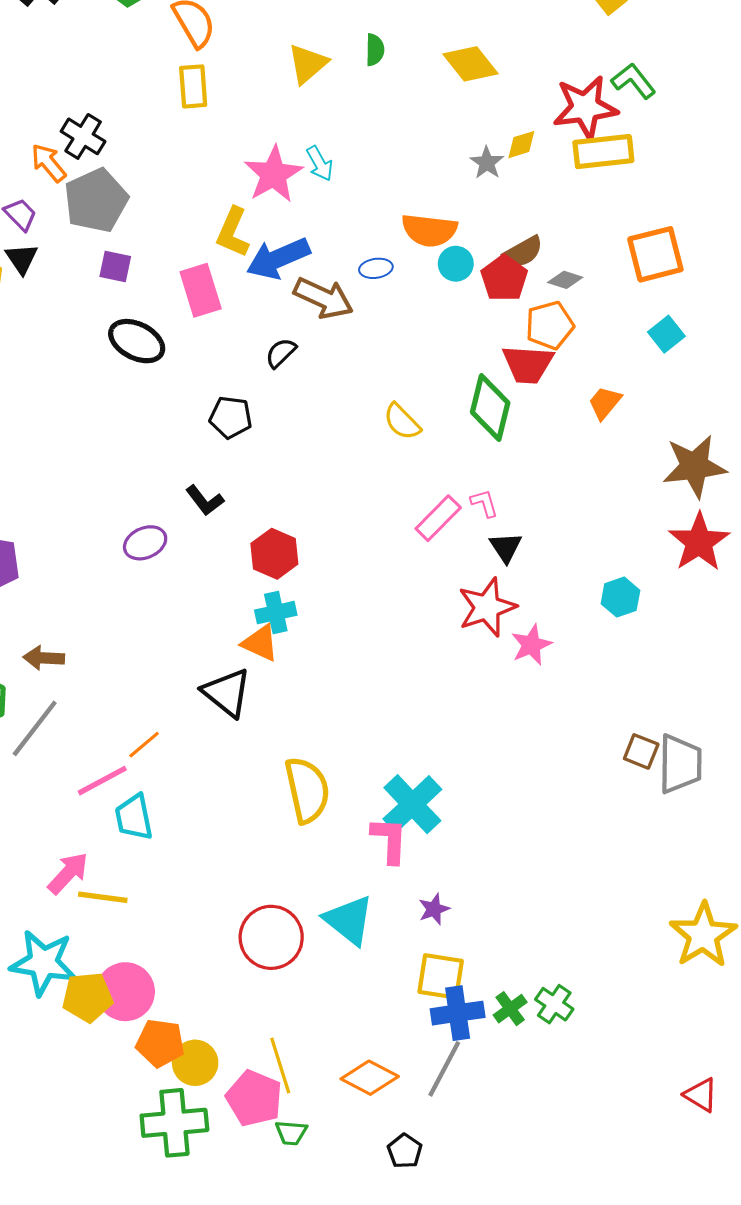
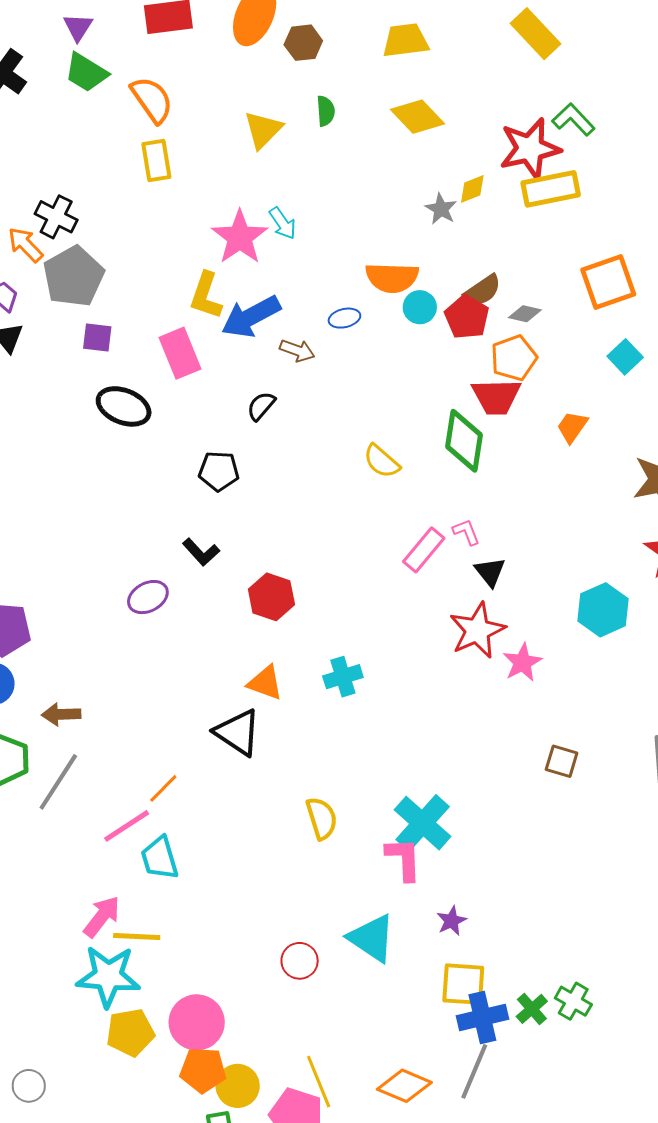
brown arrow: (324, 298) -> (297, 351), size x0.6
cyan hexagon: (620, 597) -> (603, 610), size x1.4
cyan cross: (276, 613) -> (343, 677), moved
brown square: (641, 751) -> (562, 761), moved
yellow semicircle: (307, 790) -> (322, 818), size x0.7
red circle: (271, 937) -> (300, 961), size x0.6
cyan star: (43, 963) -> (108, 976), moved
pink circle: (125, 992) -> (197, 1022), moved

